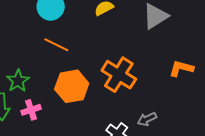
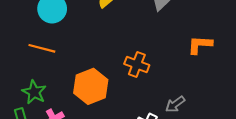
orange line: (56, 45) -> (42, 48), moved
orange cross: (119, 75) -> (137, 65), size x0.7

